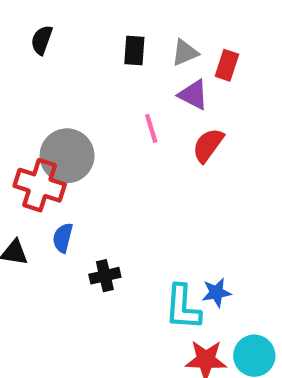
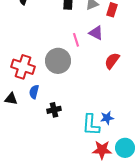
purple triangle: (193, 95) -> (96, 33), moved
red semicircle: (208, 145) -> (112, 61), moved
gray circle: (67, 156) -> (58, 61), moved

